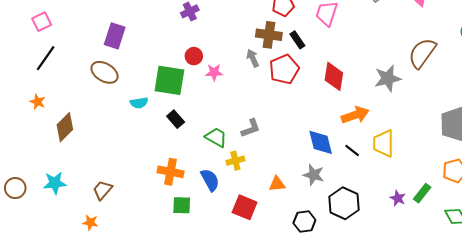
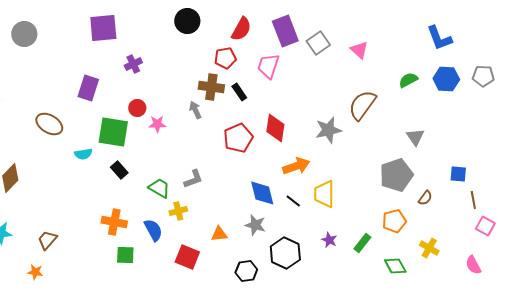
purple rectangle: (115, 36) -> (88, 88), moved
red pentagon: (284, 69) -> (238, 138), moved
purple star: (398, 198) -> (329, 240), moved

